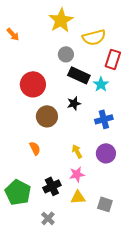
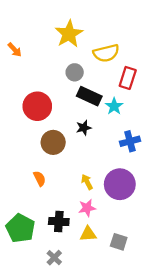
blue cross: (104, 119) -> (130, 141), moved
purple circle: (106, 153) -> (120, 184), size x1.4
black cross: (52, 186) -> (59, 221), turned 30

